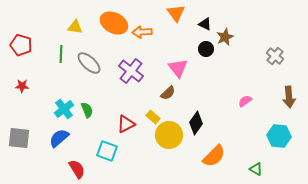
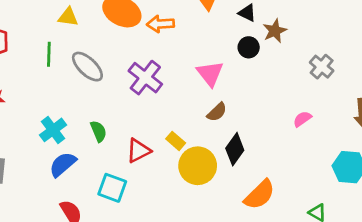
gray cross: (275, 56) -> (322, 67), moved
brown semicircle: (168, 93) -> (217, 112), moved
green semicircle: (87, 110) -> (98, 131), moved
blue semicircle: (59, 138) -> (63, 164), moved

